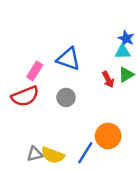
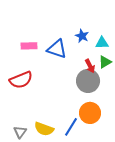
blue star: (126, 39) -> (82, 36), moved
pink rectangle: (35, 71) -> (29, 46), moved, turned 56
gray circle: (66, 97) -> (88, 81), moved, size x1.5
gray triangle: (35, 154) -> (20, 132), moved, turned -40

